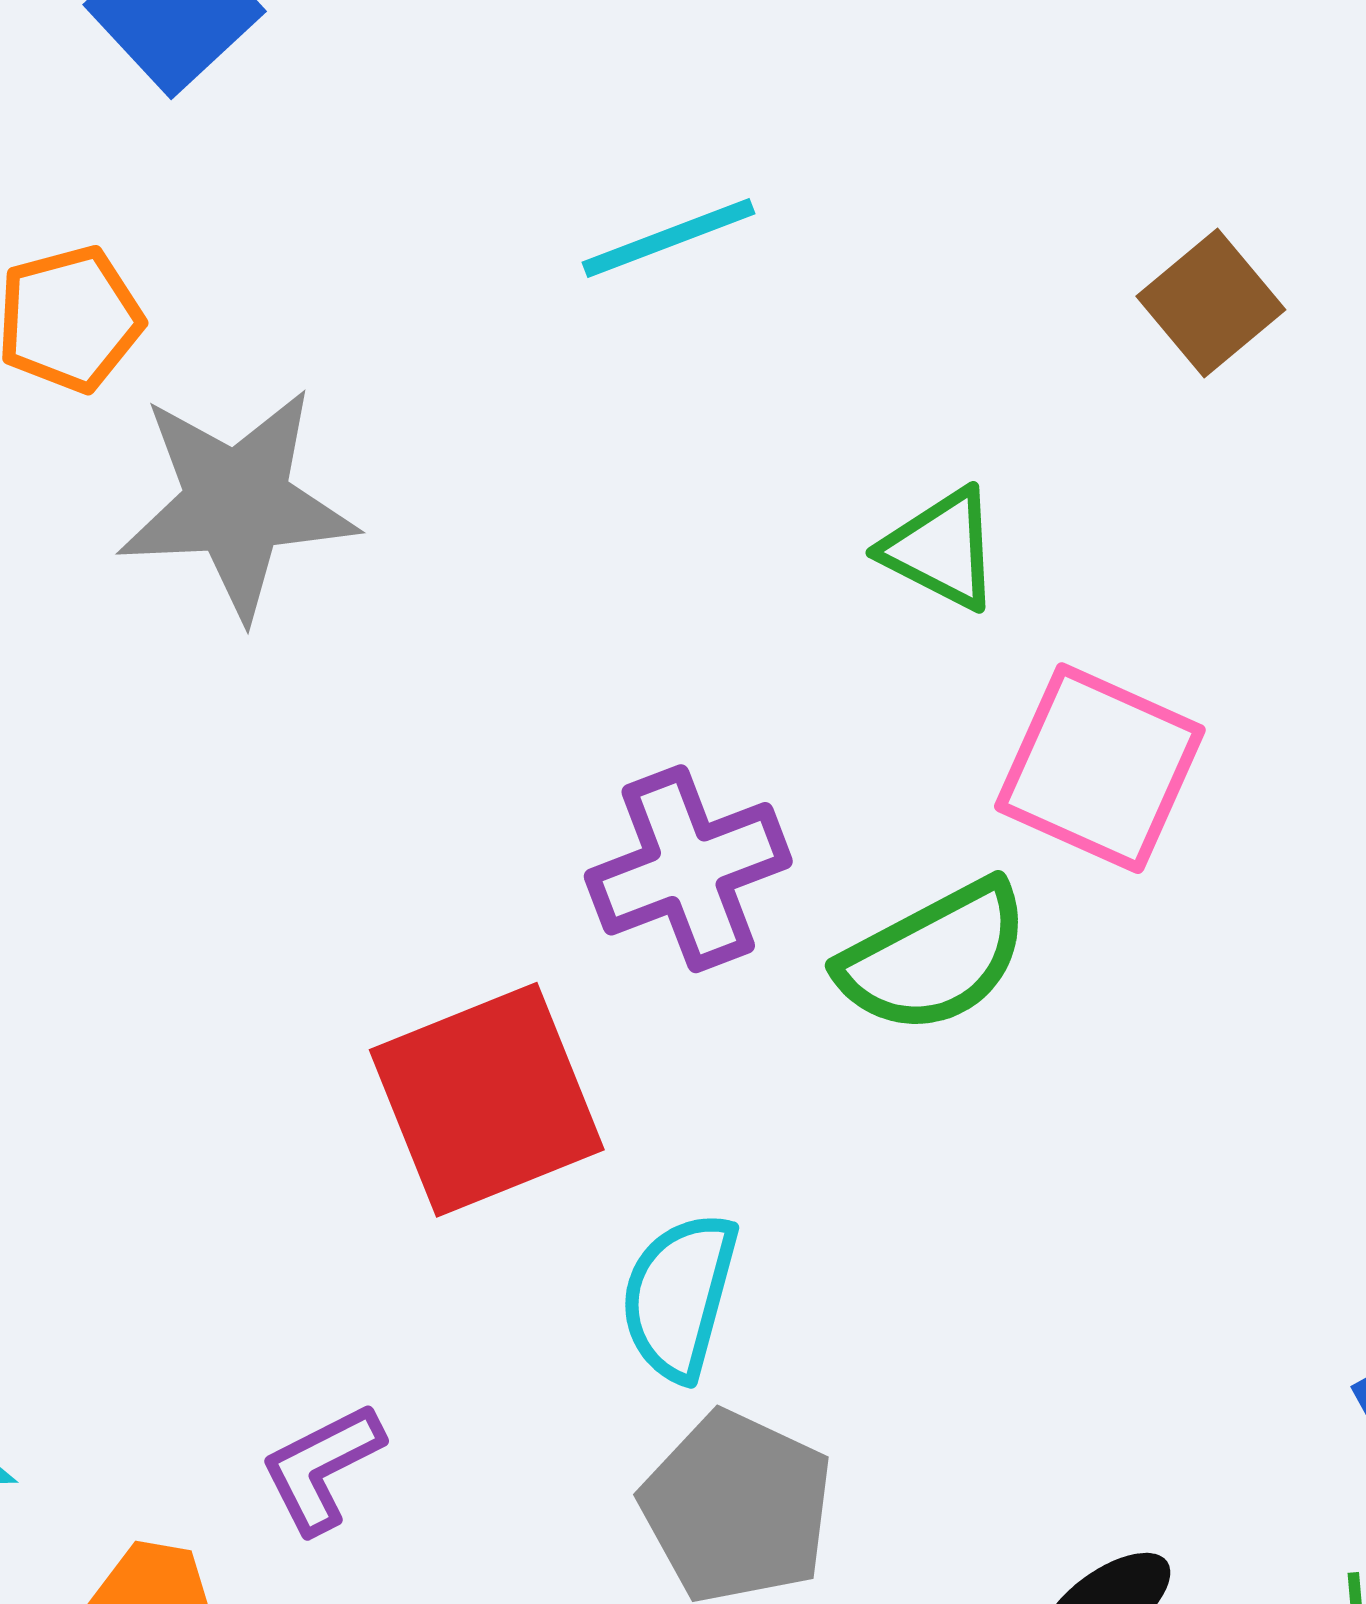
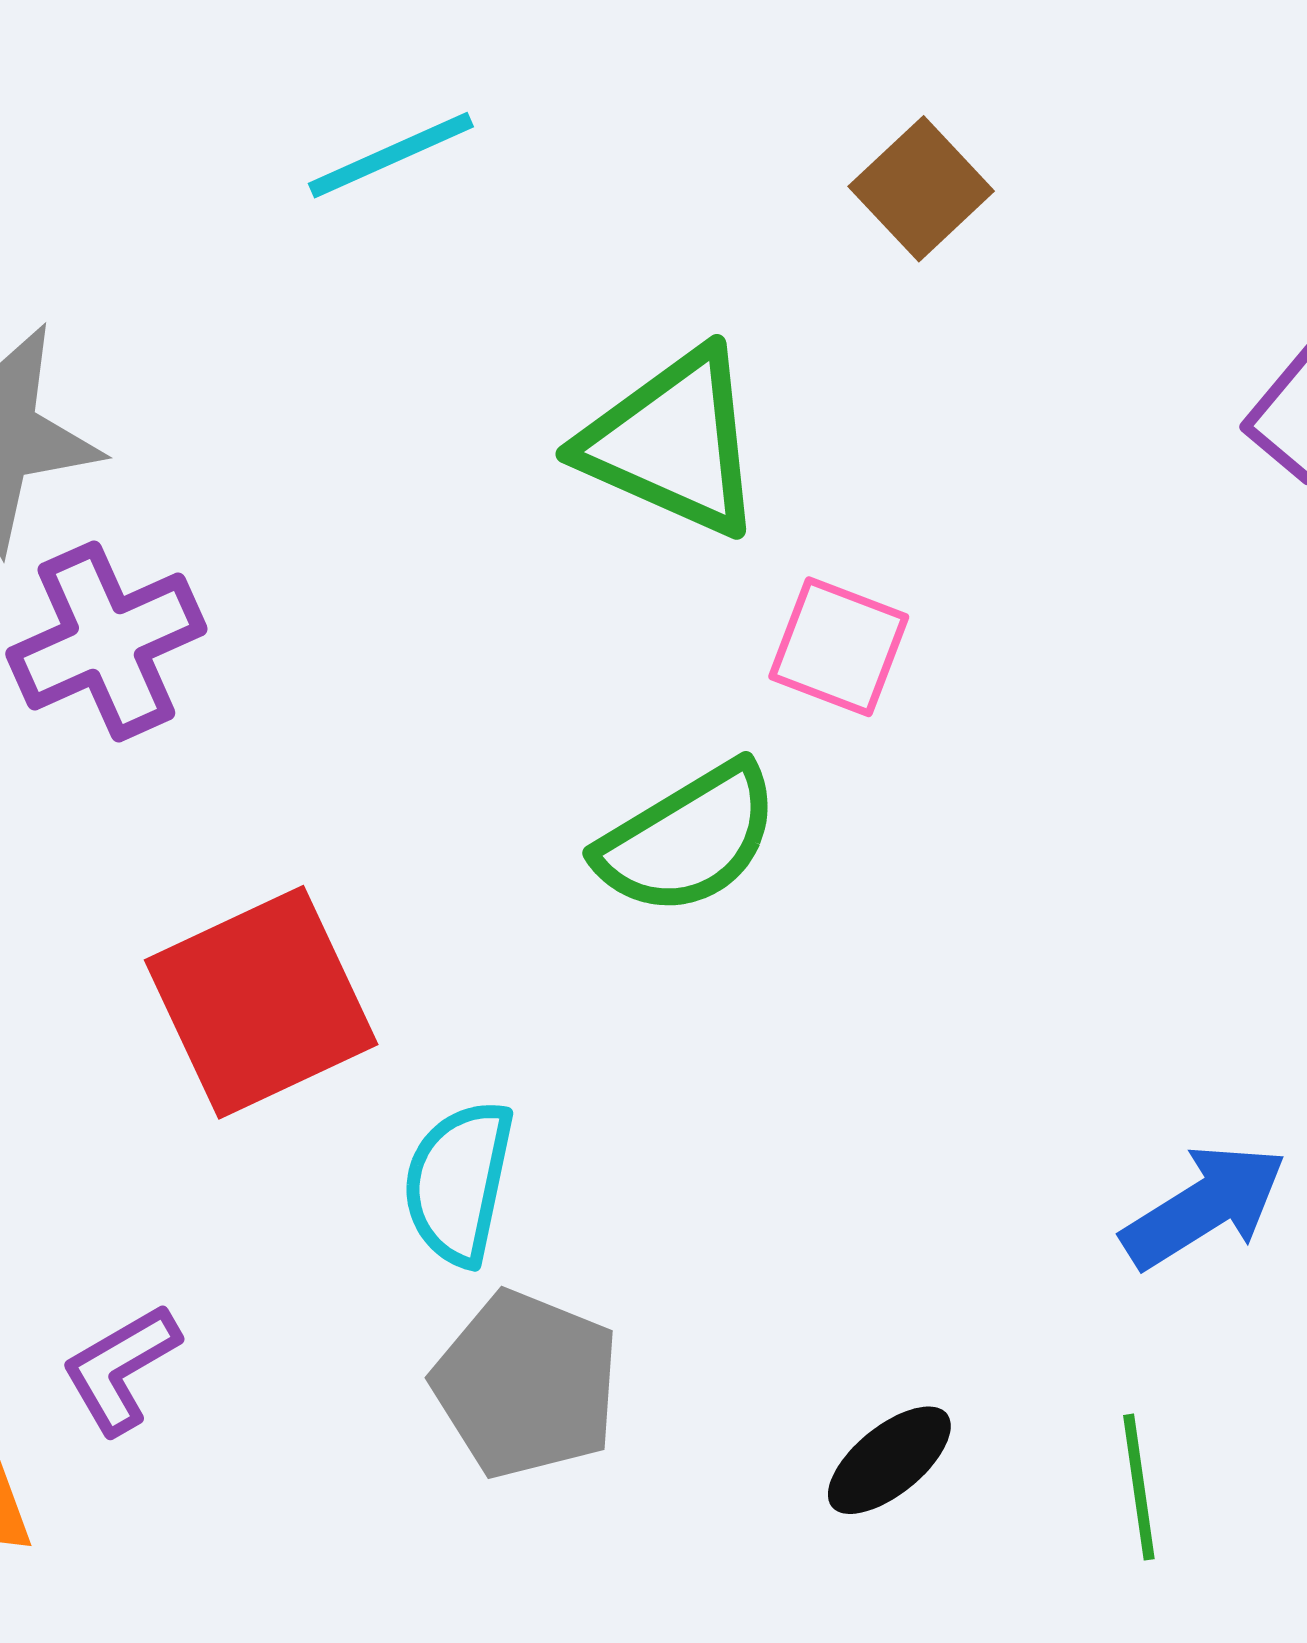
green triangle: (941, 549) -> (673, 443), size x1.6
pink square: (1100, 768) -> (839, 647), size x0.7
purple cross: (688, 869) -> (106, 641), moved

